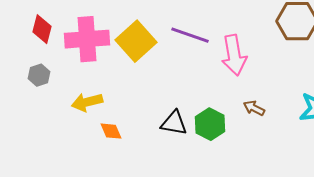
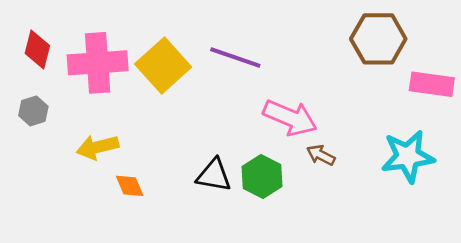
pink arrow: (234, 55) -> (290, 118), moved, turned -57

